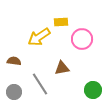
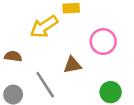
pink circle: (82, 39) -> (103, 42), moved

